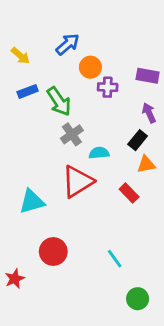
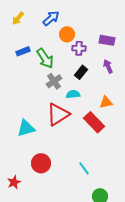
yellow arrow: (20, 56) -> (18, 18), moved, turned 88
black rectangle: (138, 140) -> (81, 72), moved
red rectangle: (129, 193) -> (94, 122), size x1.5

